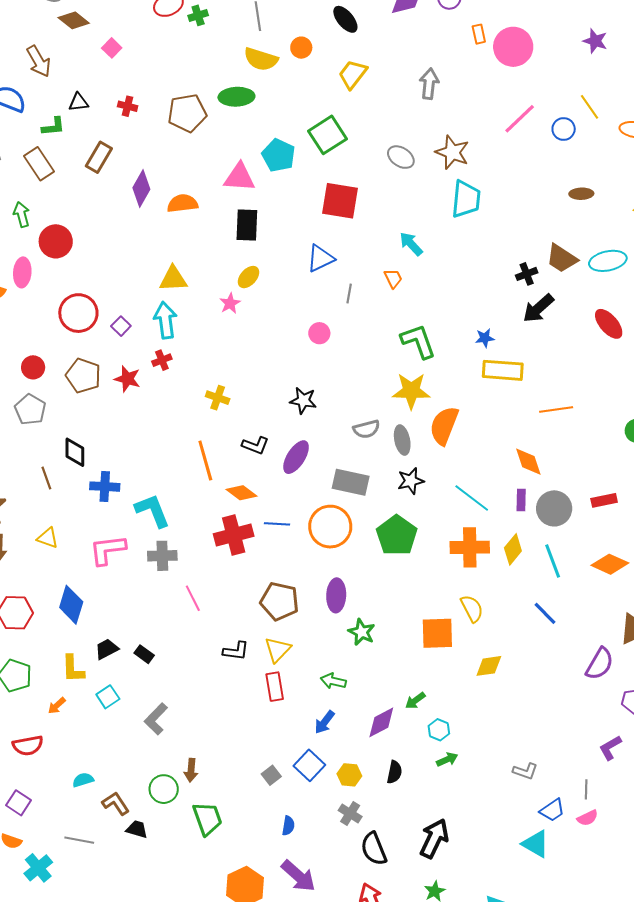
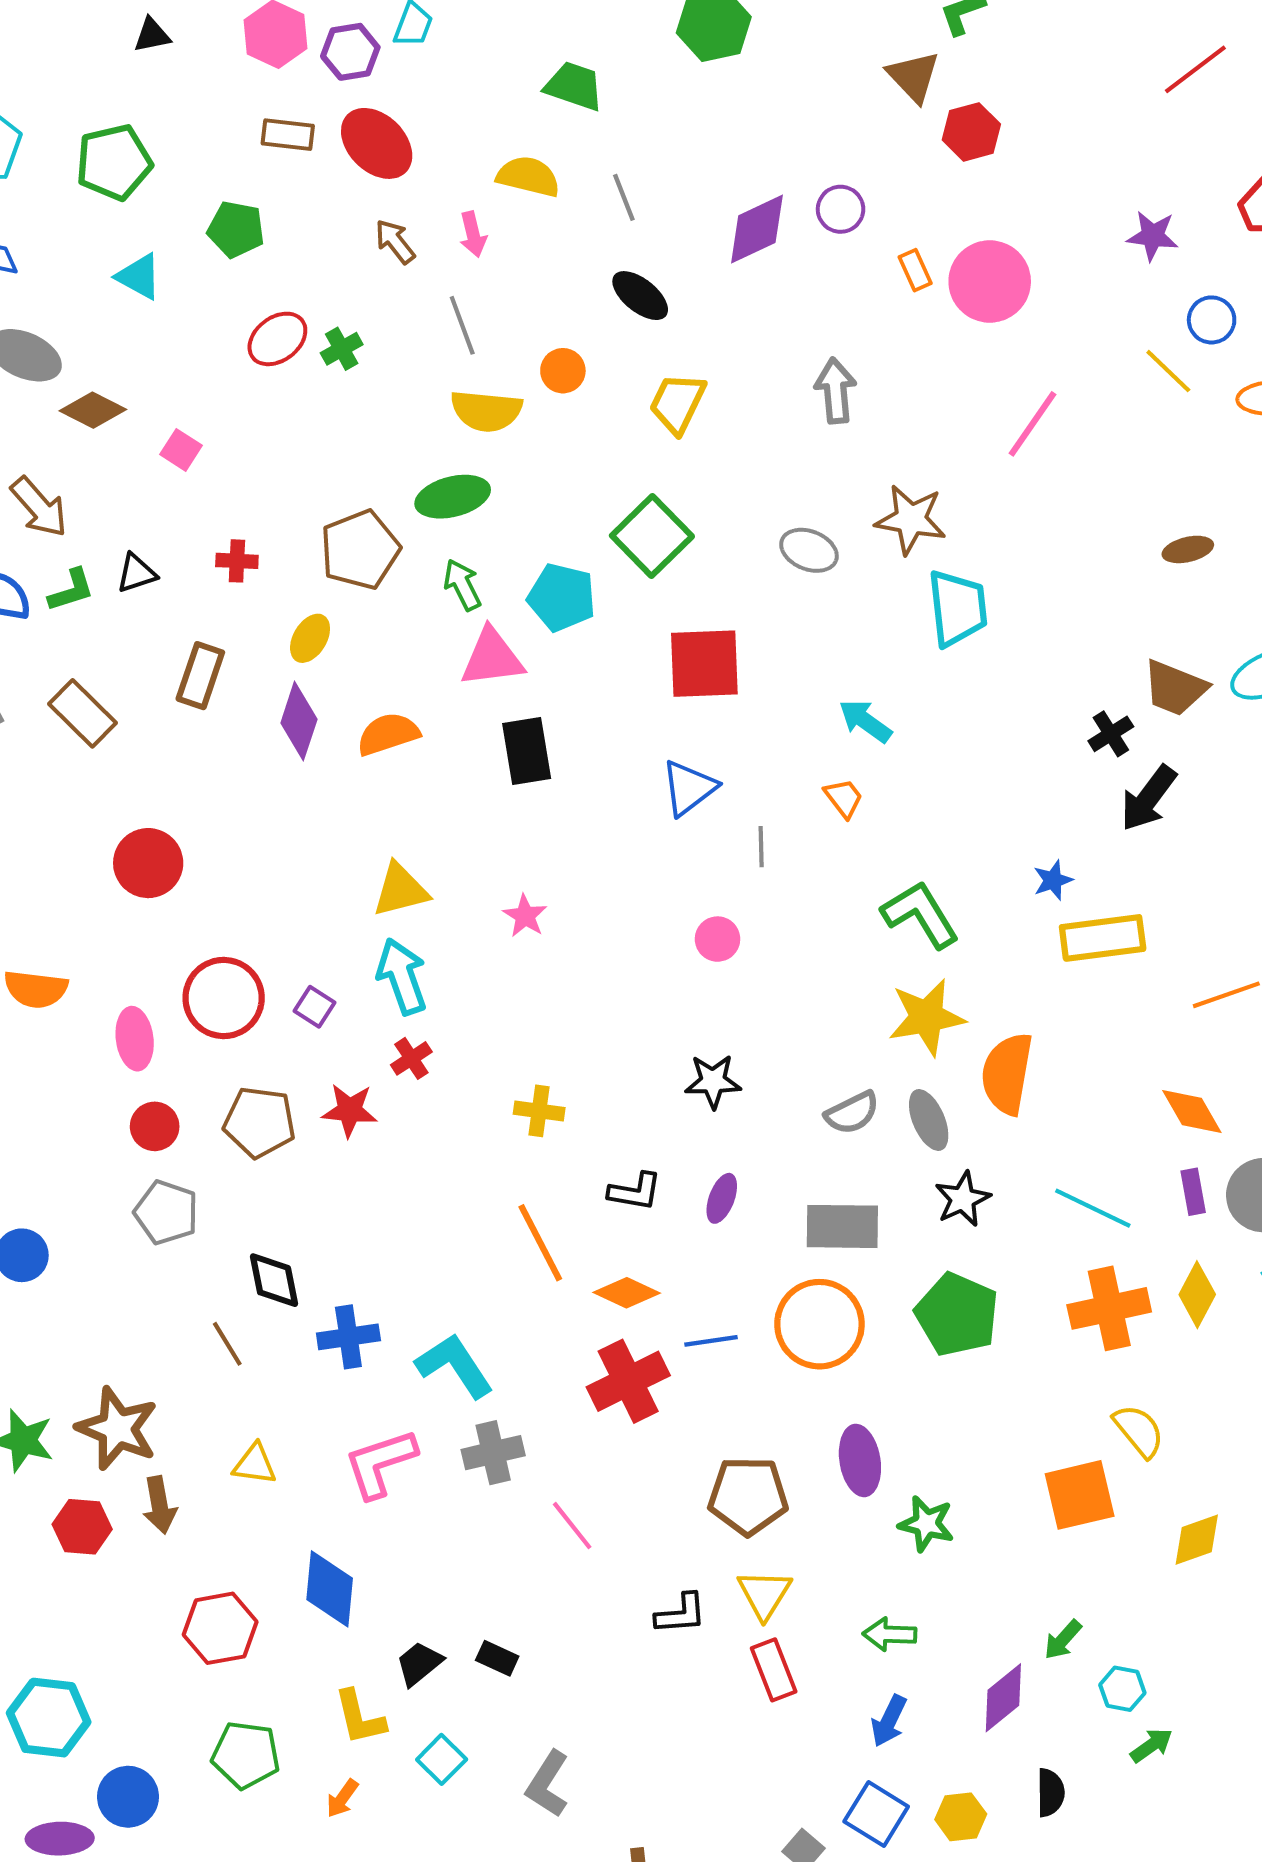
green L-shape: (53, 127) -> (71, 590), moved
blue circle: (564, 129) -> (1212, 320), moved
green arrow: (22, 215) -> (462, 585), moved
pink ellipse: (22, 272) -> (135, 1039), moved
yellow ellipse: (248, 277) -> (310, 638), moved
purple ellipse: (296, 457) -> (722, 1198), size x0.7

